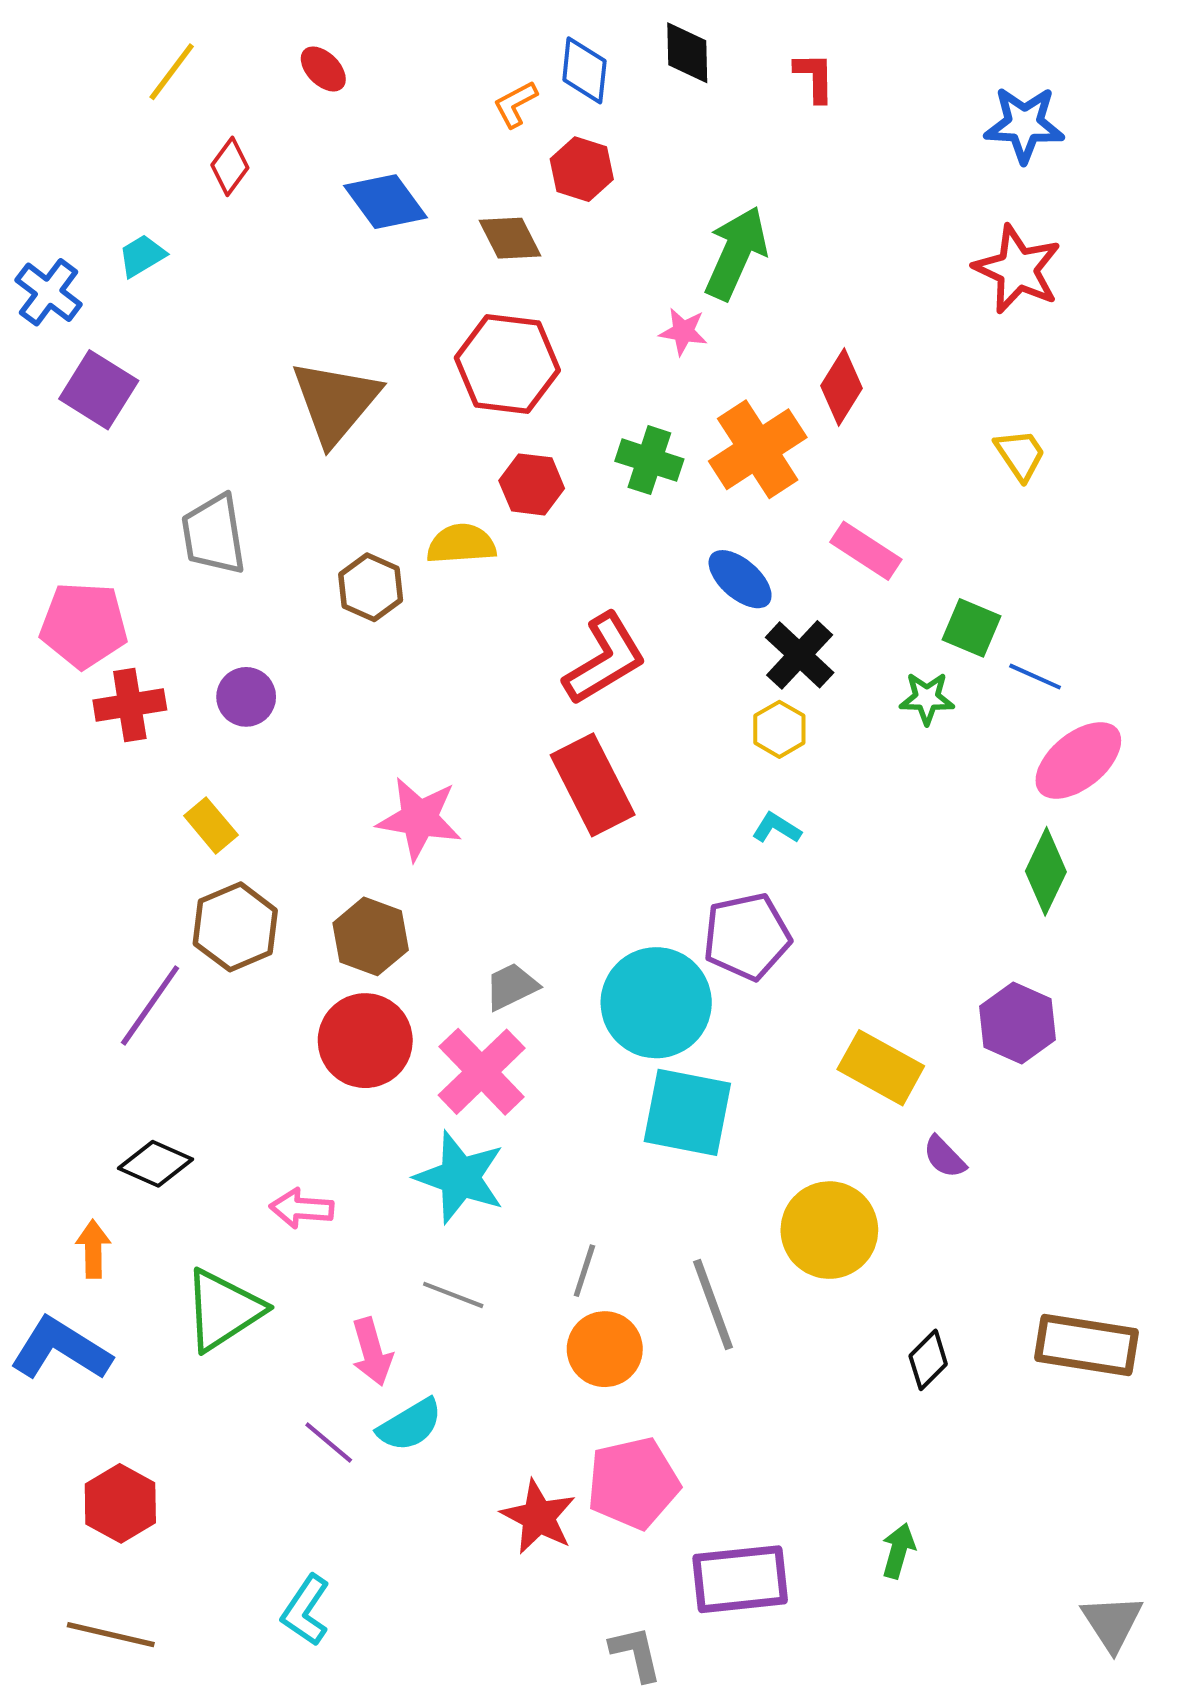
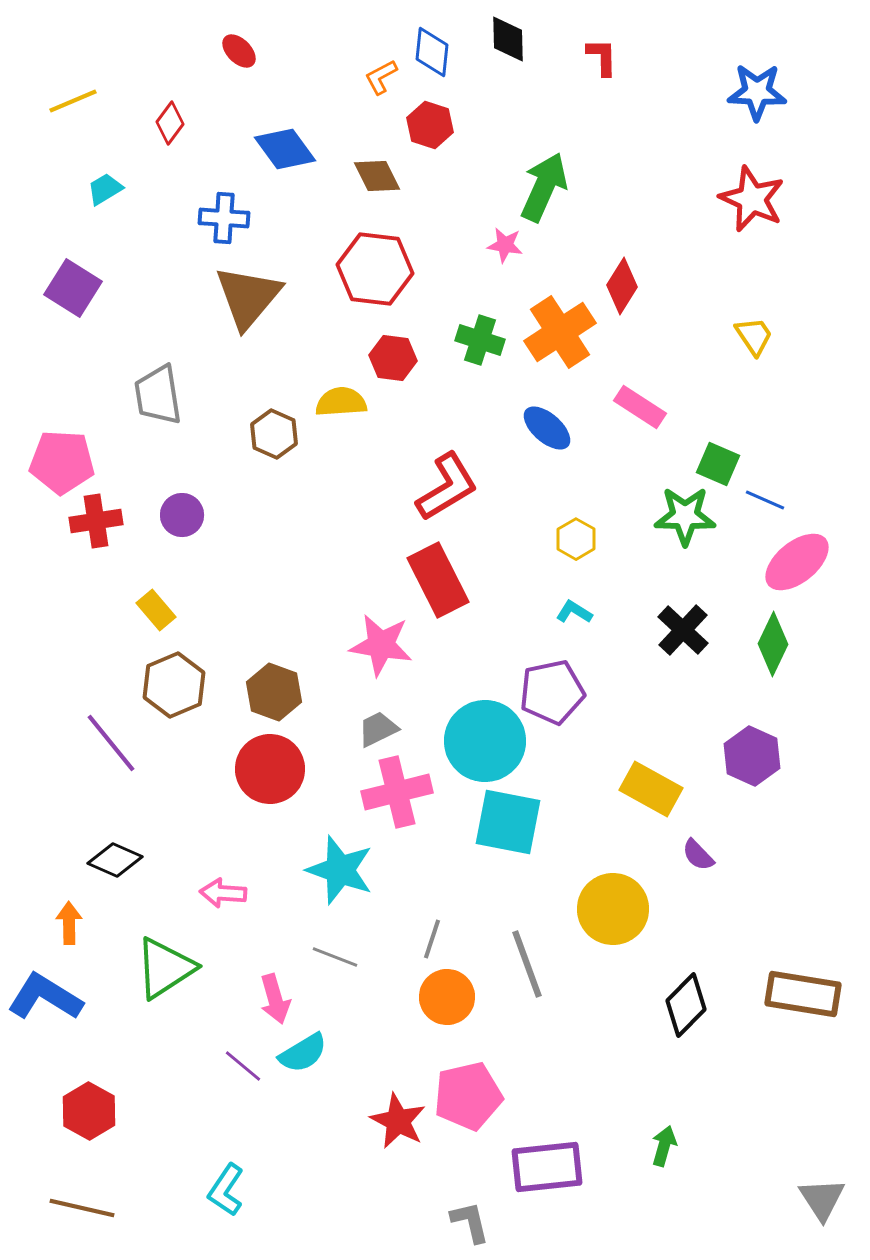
yellow line: (172, 72) -> (73, 101), moved, turned 30
blue cross: (49, 292) -> (224, 218), moved, turned -33
black cross: (800, 655) -> (683, 630), moved
green star: (927, 698) -> (685, 516), size x1.5
pink star: (419, 819) -> (381, 645), moved
purple line: (150, 1005) -> (111, 743), turned -74
pink cross: (482, 1072) -> (397, 792), moved, turned 30
black diamond: (928, 1360) -> (686, 1005), size x1.4

